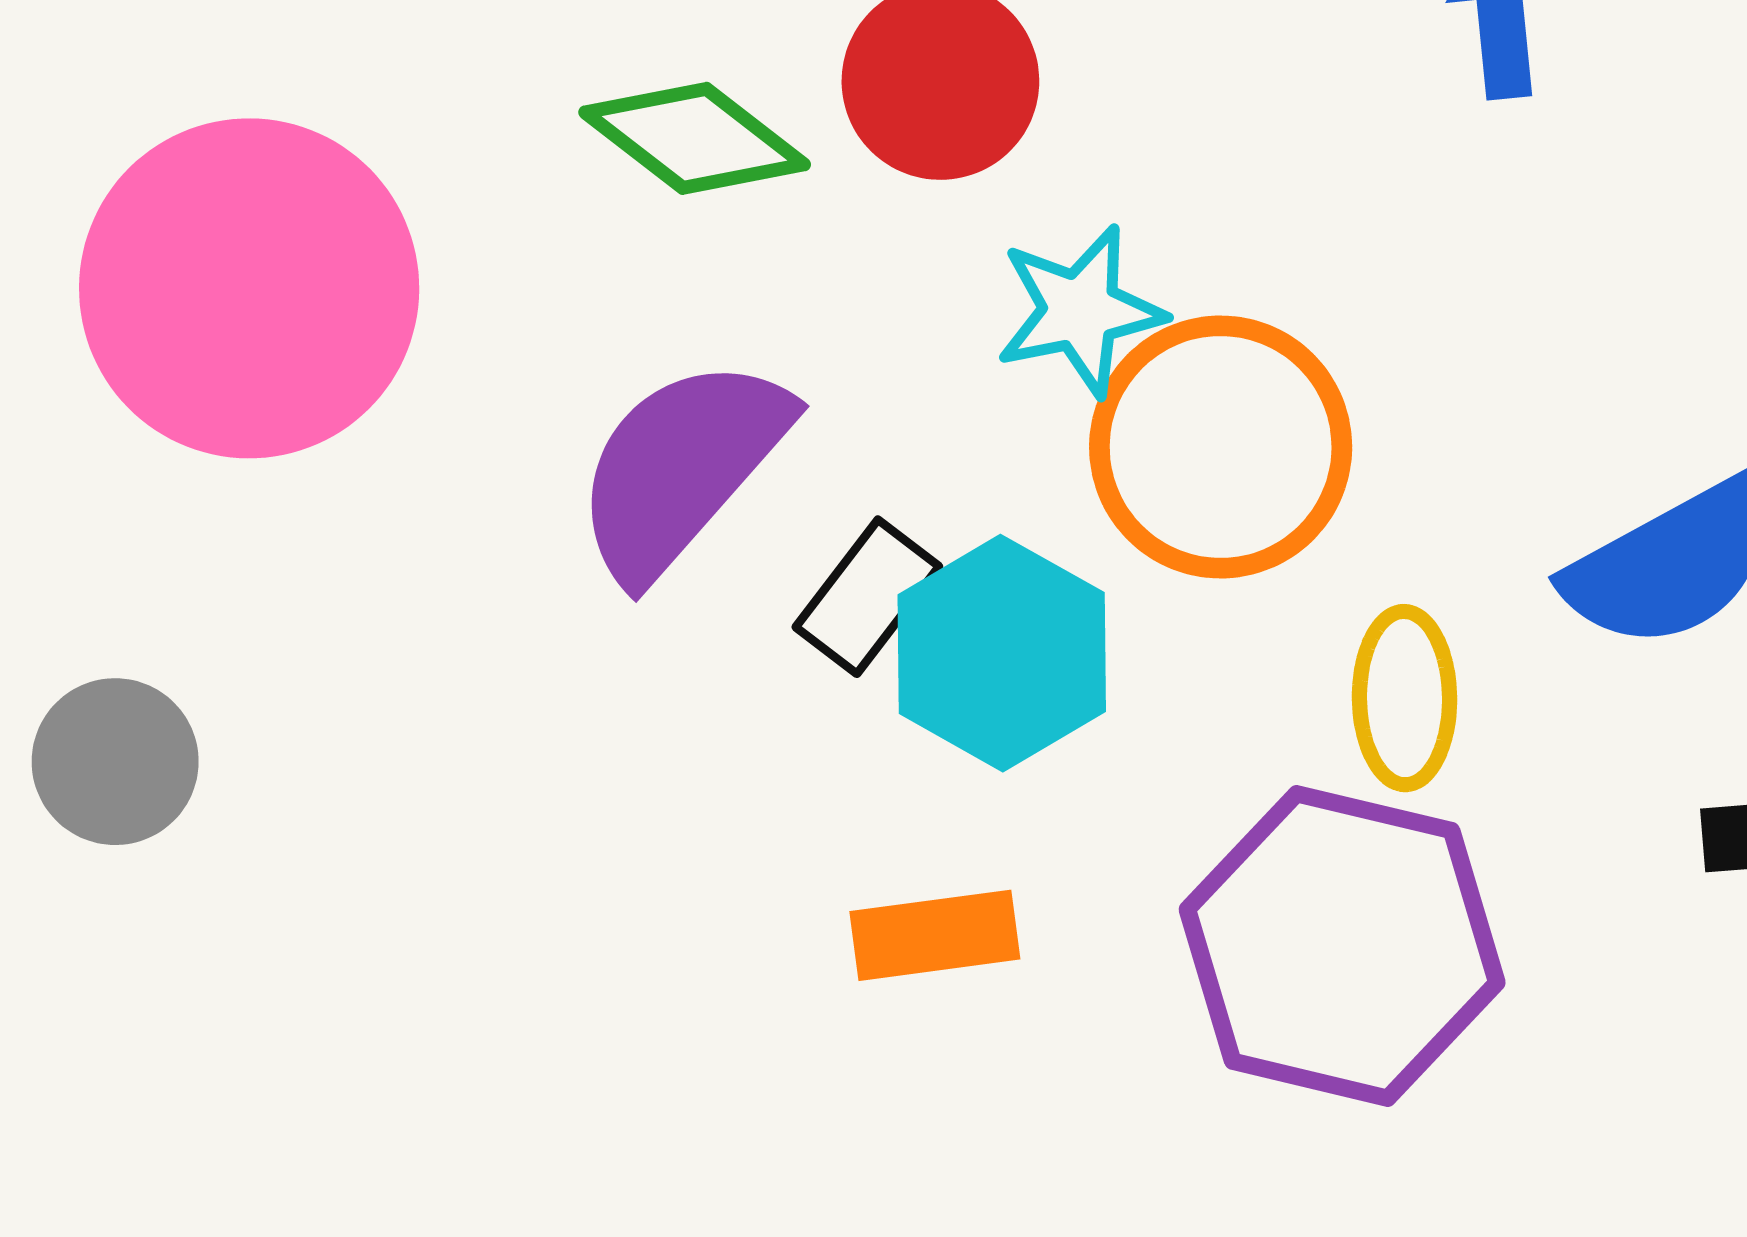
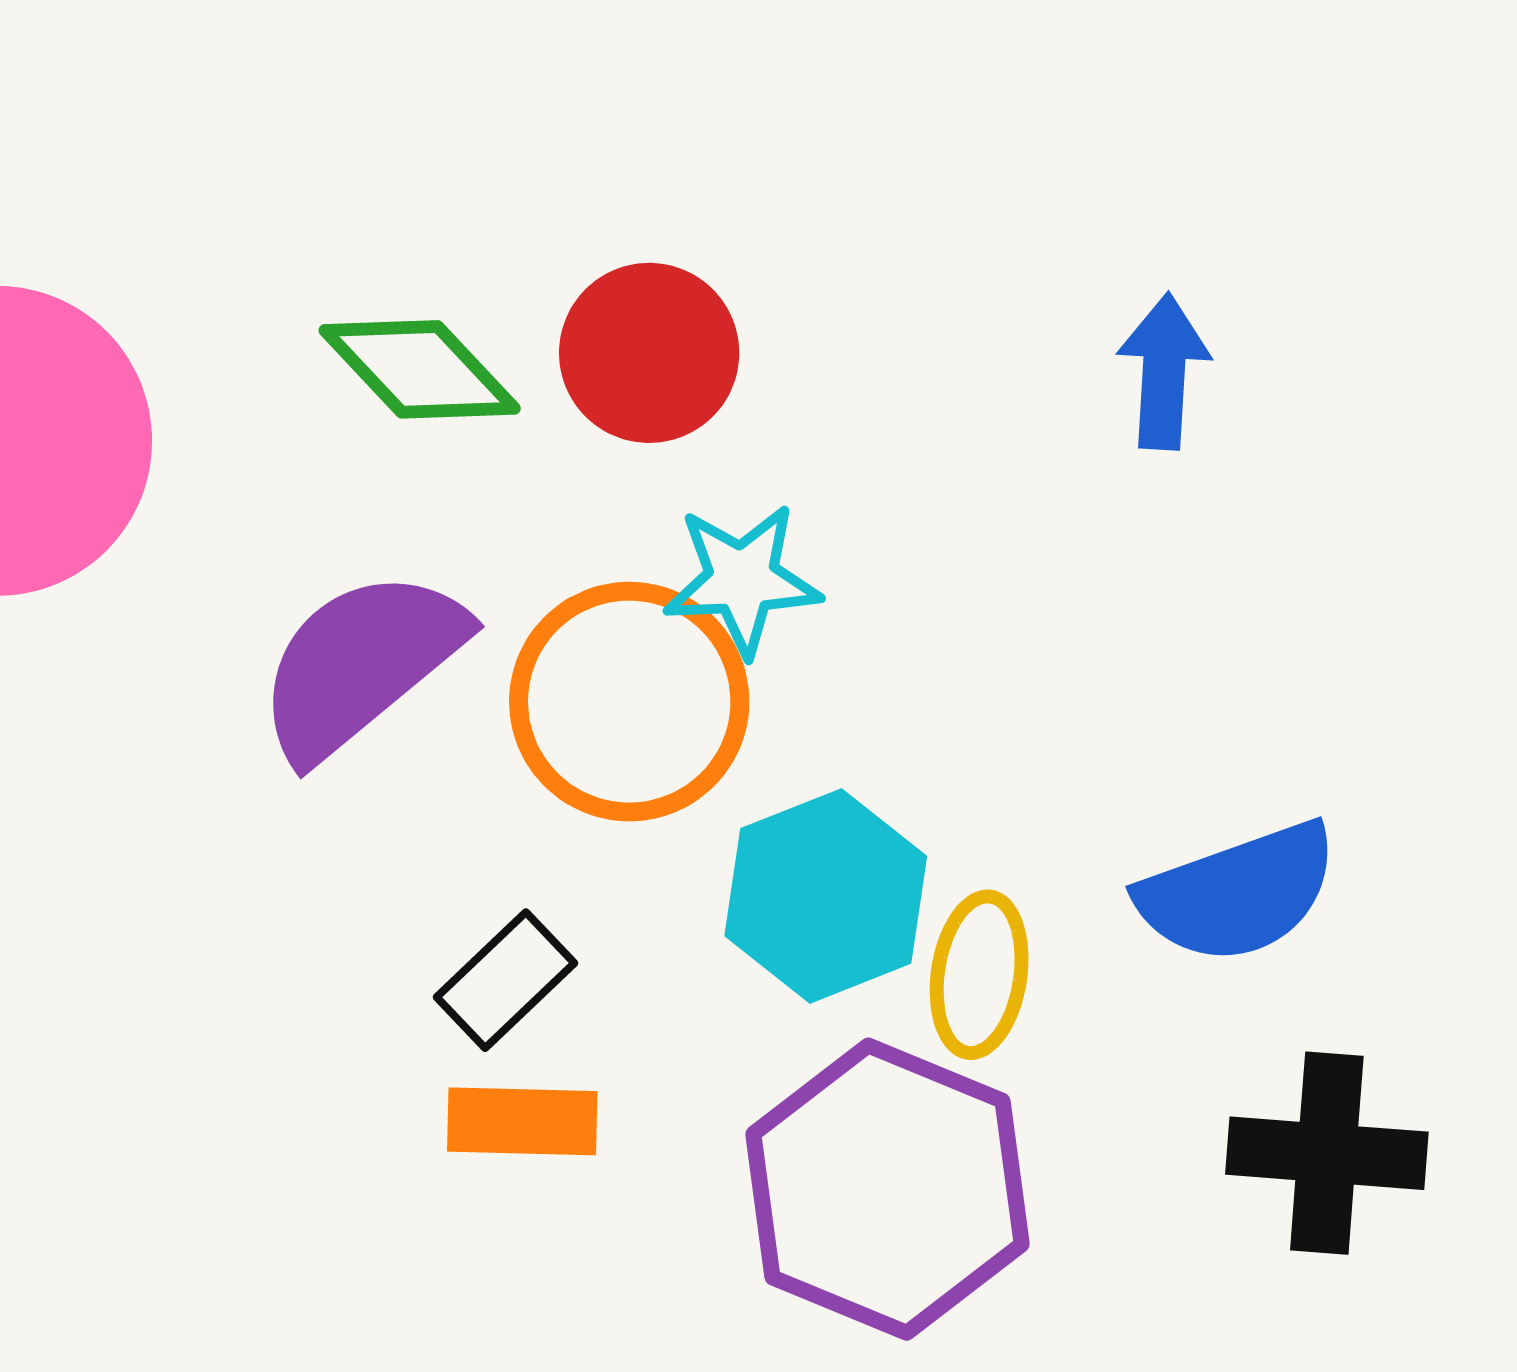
orange circle: (1221, 447) -> (629, 702), moved
black rectangle: (867, 597) -> (505, 980), moved
cyan hexagon: (1002, 653) -> (826, 896), moved

